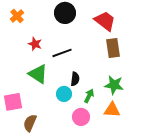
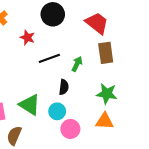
red star: (35, 44) -> (27, 37), moved
green triangle: (38, 74) -> (30, 105), moved
cyan circle: (64, 94) -> (57, 111), moved
green arrow: (89, 96) -> (77, 64), moved

